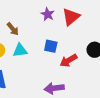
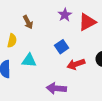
blue square: (51, 46) -> (62, 47), turned 32
cyan triangle: (20, 50) -> (29, 60), moved

